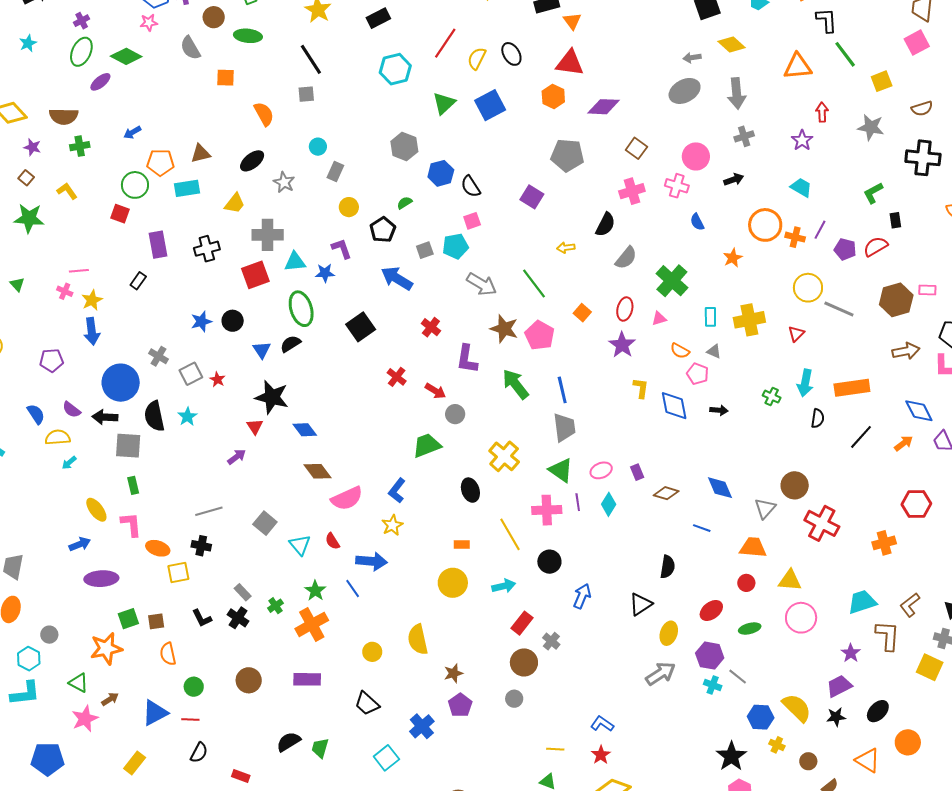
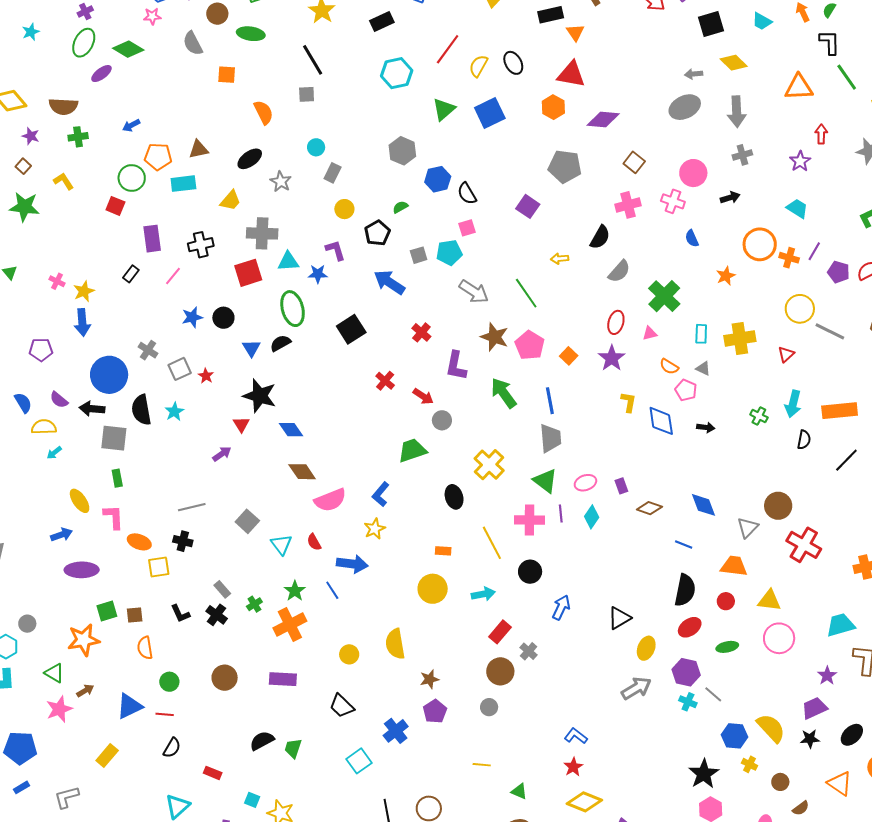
pink line: (79, 271) -> (173, 276), moved, turned -48
orange square: (582, 313) -> (569, 356), moved
black semicircle: (668, 567) -> (685, 590), moved, size x1.4
yellow line: (555, 749) -> (482, 765), moved

